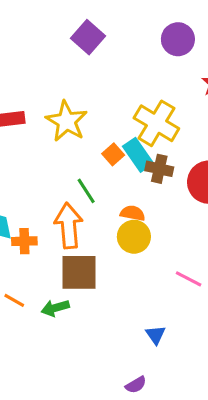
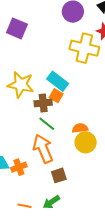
yellow cross: (156, 123) -> (84, 48), moved
cyan rectangle: (138, 155) -> (58, 81), moved
brown cross: (159, 169) -> (43, 103), moved
brown square: (79, 272) -> (59, 175), size x0.6

